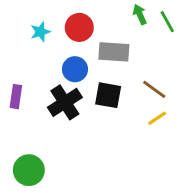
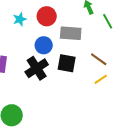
green line: (167, 22) -> (108, 21), moved

